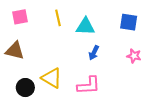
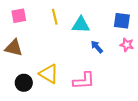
blue arrow: (94, 53) -> (97, 47), moved, turned 112
pink star: (134, 56) -> (127, 45), moved

